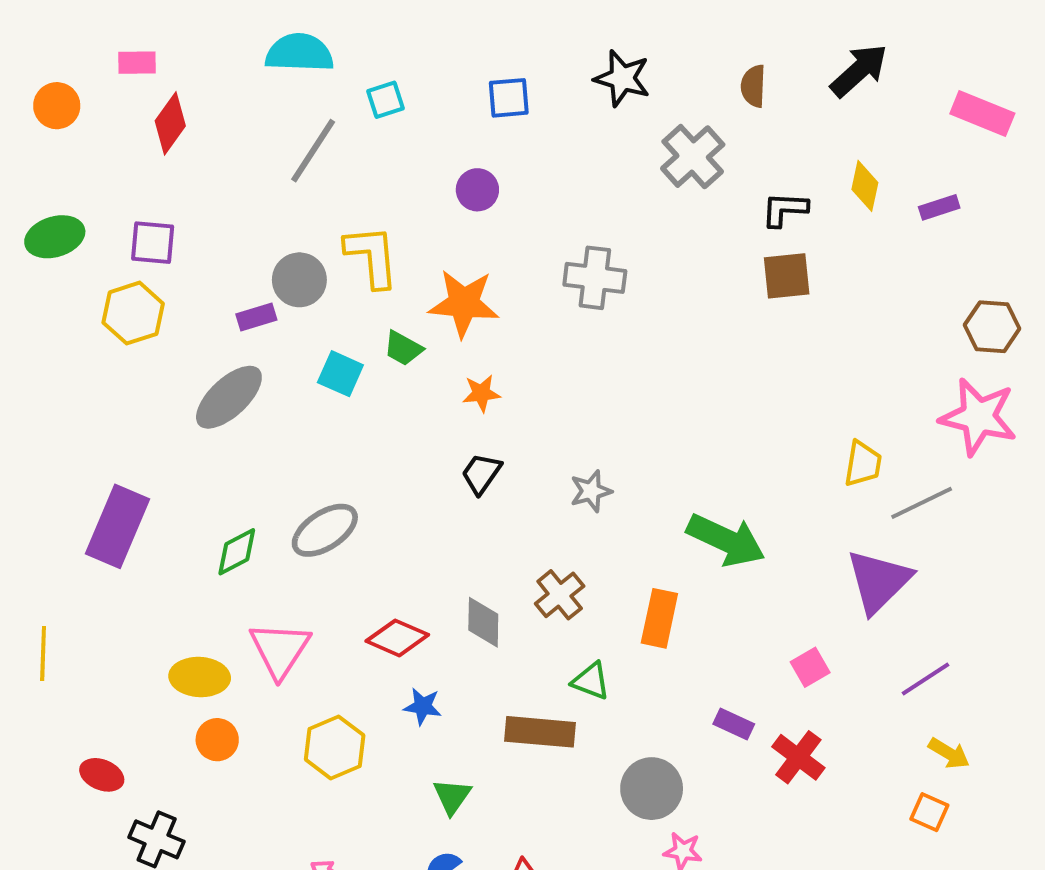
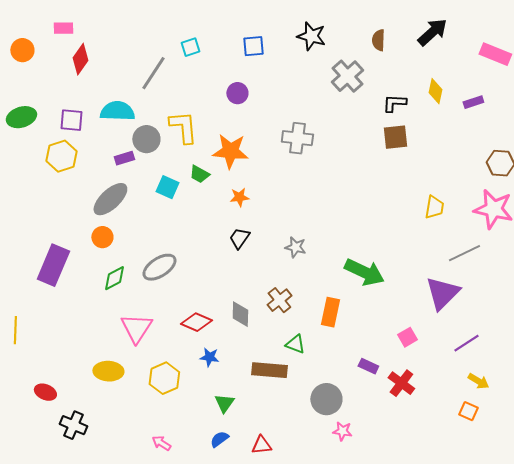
cyan semicircle: (299, 53) -> (117, 111), moved
yellow trapezoid: (863, 464) -> (434, 207), moved
gray star: (591, 491) -> (295, 247), turned 30
yellow ellipse: (200, 677) -> (108, 371), moved
orange circle: (217, 740) -> (102, 237), moved

